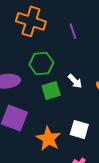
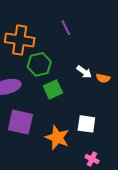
orange cross: (31, 21) -> (20, 40), moved
white arrow: (75, 81) -> (84, 72), moved

